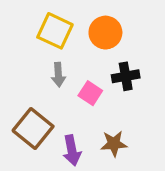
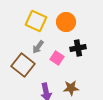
gray arrow: (58, 75) -> (38, 47), turned 40
brown square: (33, 128) -> (23, 65), moved

